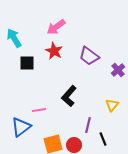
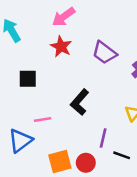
black square: (27, 63) -> (28, 79), moved
black line: (103, 139) -> (122, 155), turned -48

